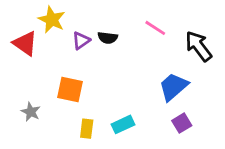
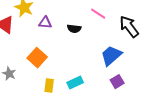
black semicircle: (108, 38) -> (74, 29), moved
purple triangle: (81, 41) -> (45, 23), turned 40
orange square: (70, 89) -> (37, 58), turned 30

